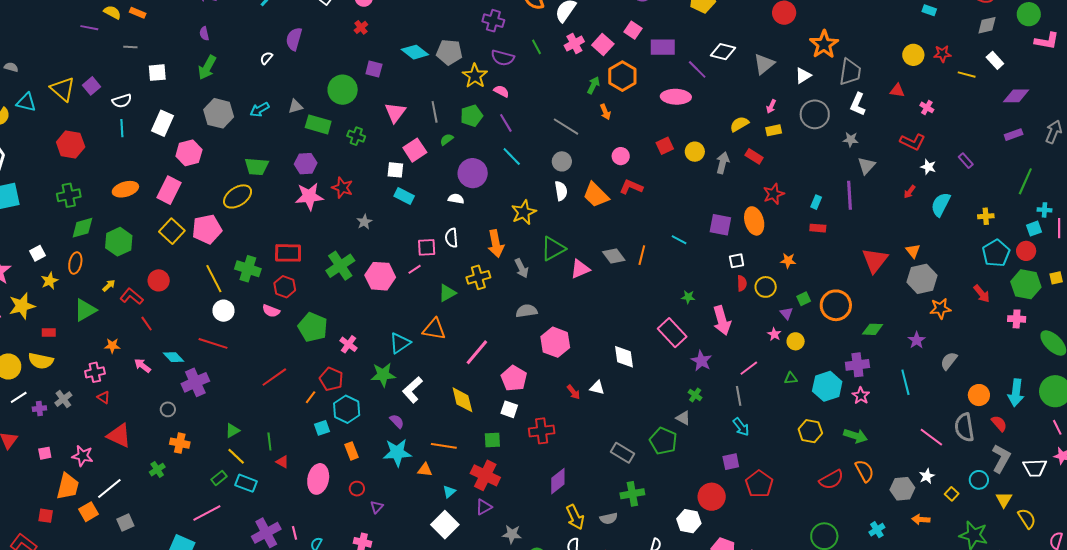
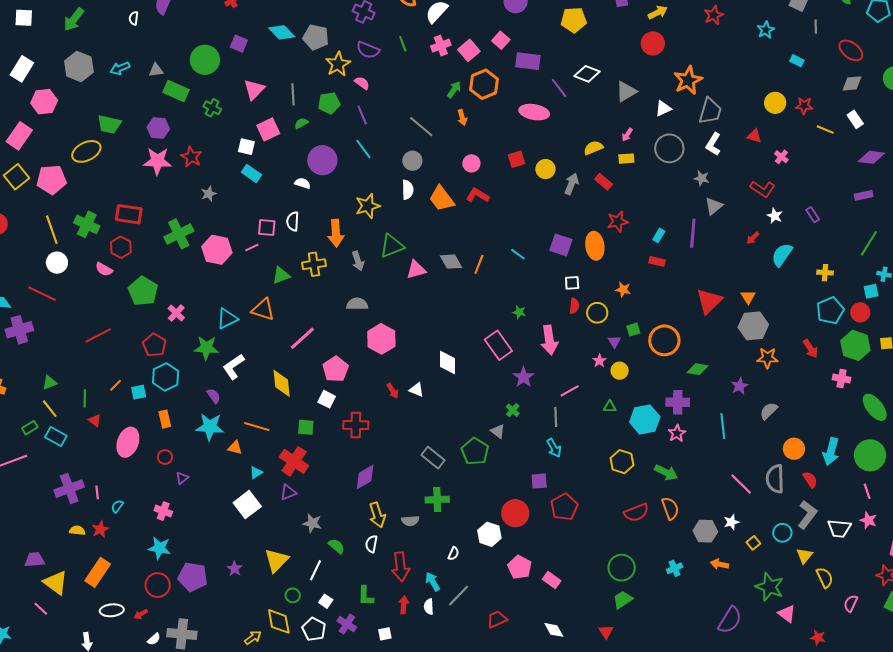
white semicircle: (266, 58) -> (134, 18), turned -40
orange line: (311, 397) -> (116, 385), moved

